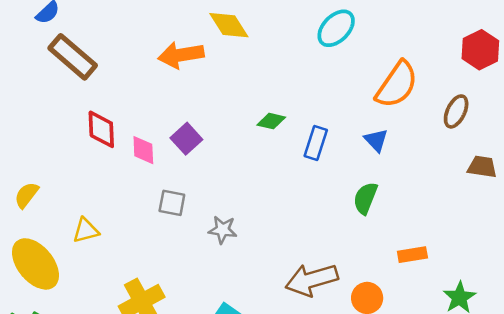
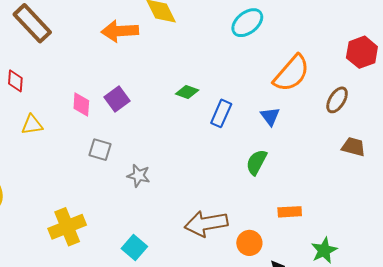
red diamond: (101, 129) -> (15, 81), moved, size x0.7
yellow triangle: (86, 230) -> (32, 125), moved

